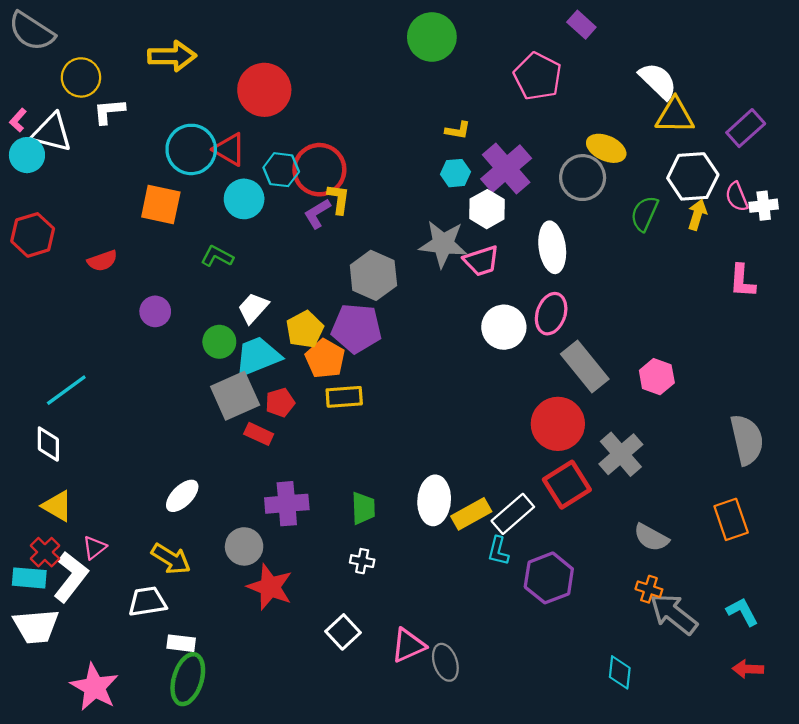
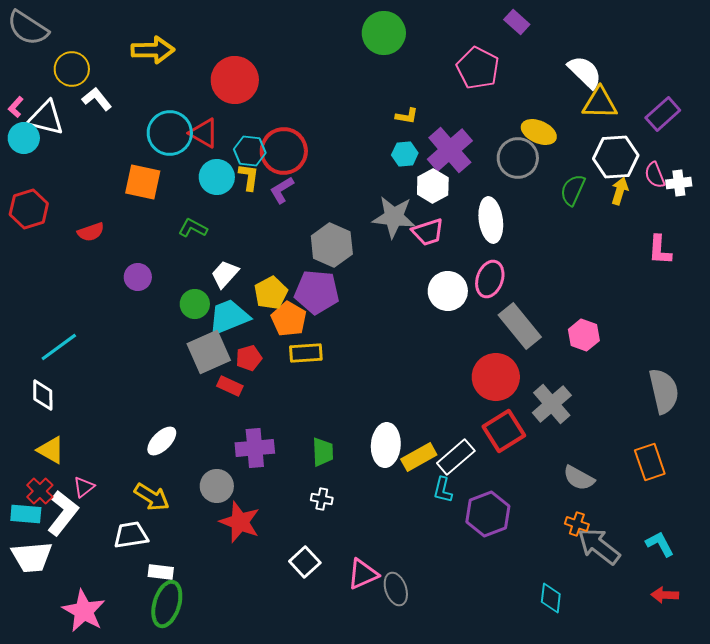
white L-shape: (109, 111) -> (97, 99), turned 56
yellow L-shape: (339, 199) -> (249, 177), moved

